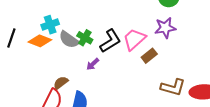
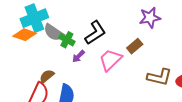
cyan cross: (50, 25) -> (34, 18), size x1.5
green cross: (85, 38) -> (67, 40), moved
pink trapezoid: (134, 39) -> (110, 60), moved

